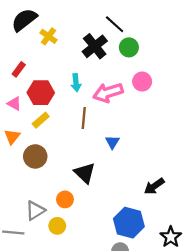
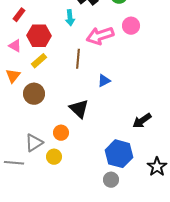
cyan arrow: (76, 83) -> (70, 18), moved
blue triangle: (112, 142) -> (104, 81), turned 32

